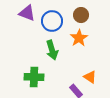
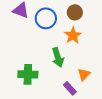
green arrow: (52, 50) -> (58, 57), moved
orange triangle: (90, 77) -> (84, 74), turned 40

